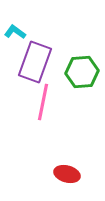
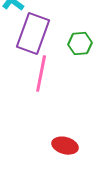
green hexagon: (82, 72) -> (80, 44), size x0.7

